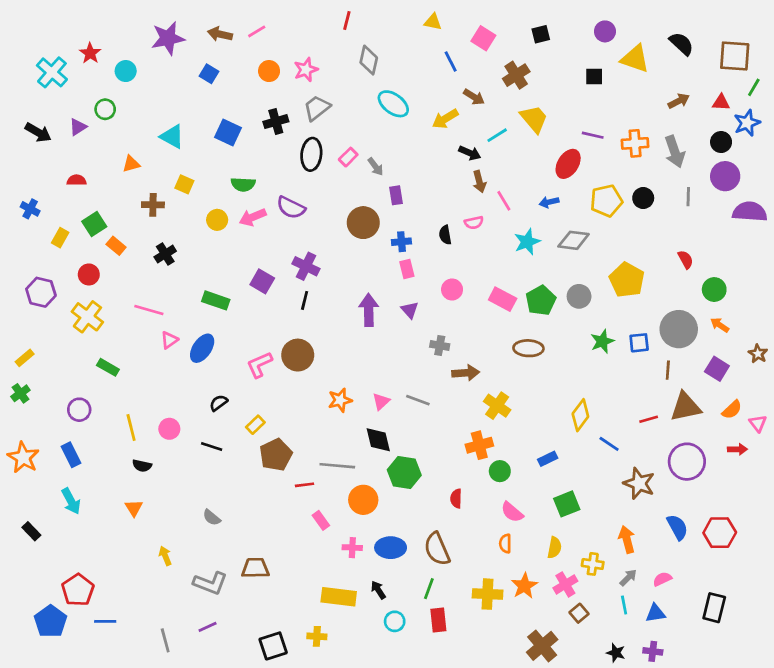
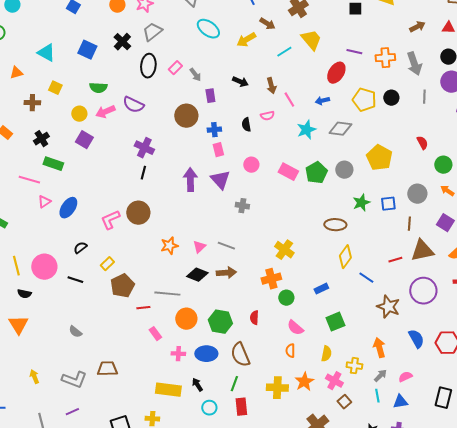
black cross: (276, 122) -> (122, 42), turned -30
black arrow: (470, 153) -> (240, 82), moved
yellow pentagon: (606, 201) -> (364, 100), turned 30
purple square: (262, 281) -> (84, 140), moved
green rectangle: (216, 300) -> (53, 164), moved
purple triangle: (410, 310) -> (220, 180), size x1.5
gray circle: (679, 329) -> (417, 194), size x0.7
brown ellipse: (528, 348) -> (335, 225), moved
brown arrow: (466, 373) -> (226, 273), moved
pink circle: (169, 429) -> (44, 267), size x1.6
black diamond: (378, 440) -> (197, 275), turned -55
green hexagon: (404, 472) -> (220, 322), moved
orange triangle: (134, 508) -> (18, 325), size x1.5
yellow arrow: (165, 556) -> (34, 377), moved
pink cross: (565, 584) -> (334, 381), turned -30

